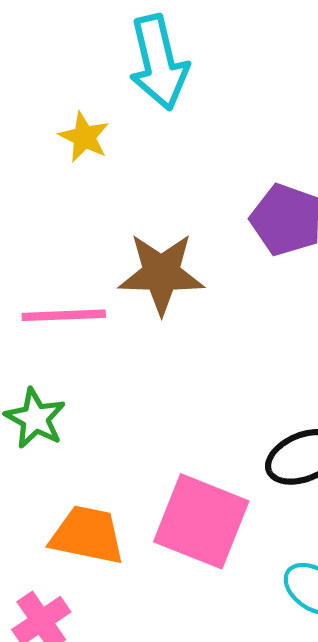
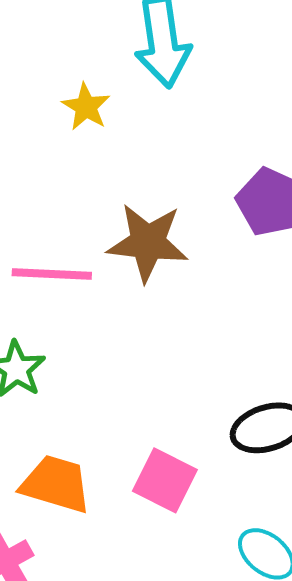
pink square: (201, 521) -> (165, 480), size x0.7

